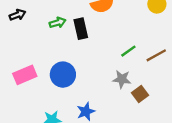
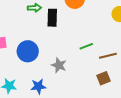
gray star: (122, 79) -> (59, 65), moved
brown square: (140, 94) -> (103, 78), moved

